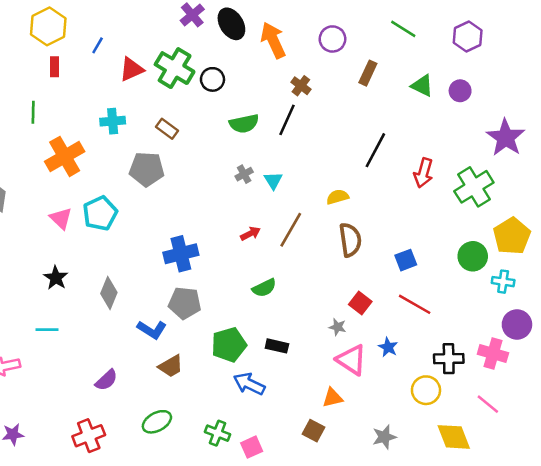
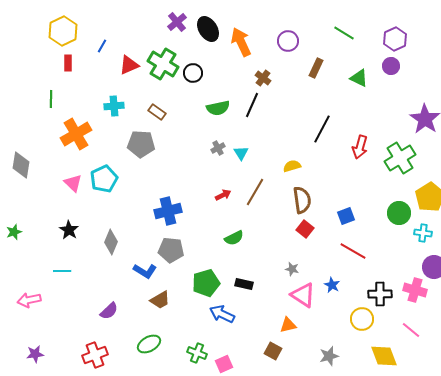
purple circle: (460, 91) -> (391, 66), moved
red square: (360, 303) -> (305, 229), moved

